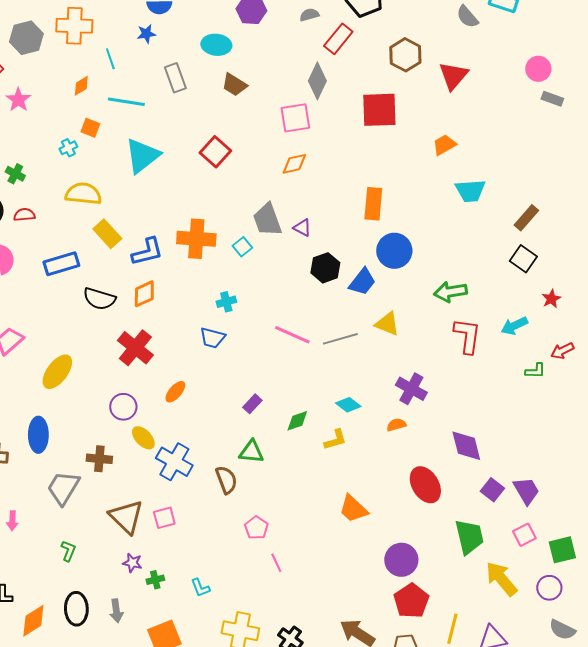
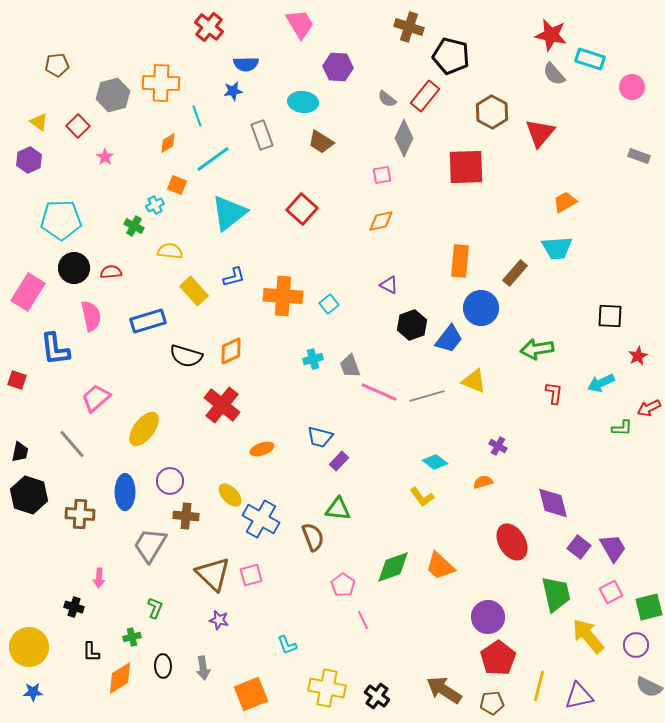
gray semicircle: (309, 15) -> (387, 99), moved, turned -126
pink circle: (538, 69) -> (632, 87), moved
pink star: (18, 100) -> (105, 157), size x0.7
cyan line: (126, 102) -> (213, 159), turned -45
pink square: (295, 118) -> (382, 175), size x0.6
orange trapezoid: (444, 145) -> (565, 202), moved
green cross: (15, 174) -> (134, 226), moved
yellow semicircle: (83, 194) -> (170, 251), size x0.7
brown rectangle: (526, 218) -> (515, 273), moved
gray trapezoid: (267, 220) -> (350, 366), moved, size x0.7
blue L-shape: (147, 252) -> (234, 277), moved, size x0.7
black square: (523, 259) -> (610, 316), turned -32
red L-shape: (467, 336) -> (554, 393), size x0.6
blue trapezoid: (212, 338) -> (320, 437), moved
purple cross: (411, 389) -> (498, 446), size x0.6
orange ellipse: (175, 392) -> (262, 449), turned 30
purple circle: (123, 407) -> (170, 481), moved
green diamond: (297, 421) -> (393, 567), moved, size x1.5
yellow L-shape: (335, 440) -> (422, 497), turned 70
green cross: (155, 580) -> (132, 637), moved
black ellipse: (76, 609) -> (163, 666), size x0.7

